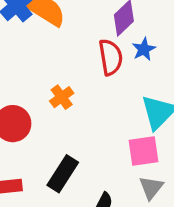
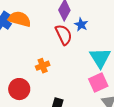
orange cross: (62, 97) -> (43, 66), turned 32

